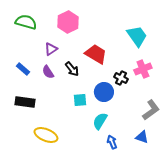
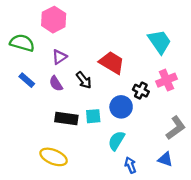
green semicircle: (26, 22) -> (22, 43), moved
pink hexagon: (68, 22) -> (54, 20), moved
black rectangle: (25, 102) -> (66, 119), moved

